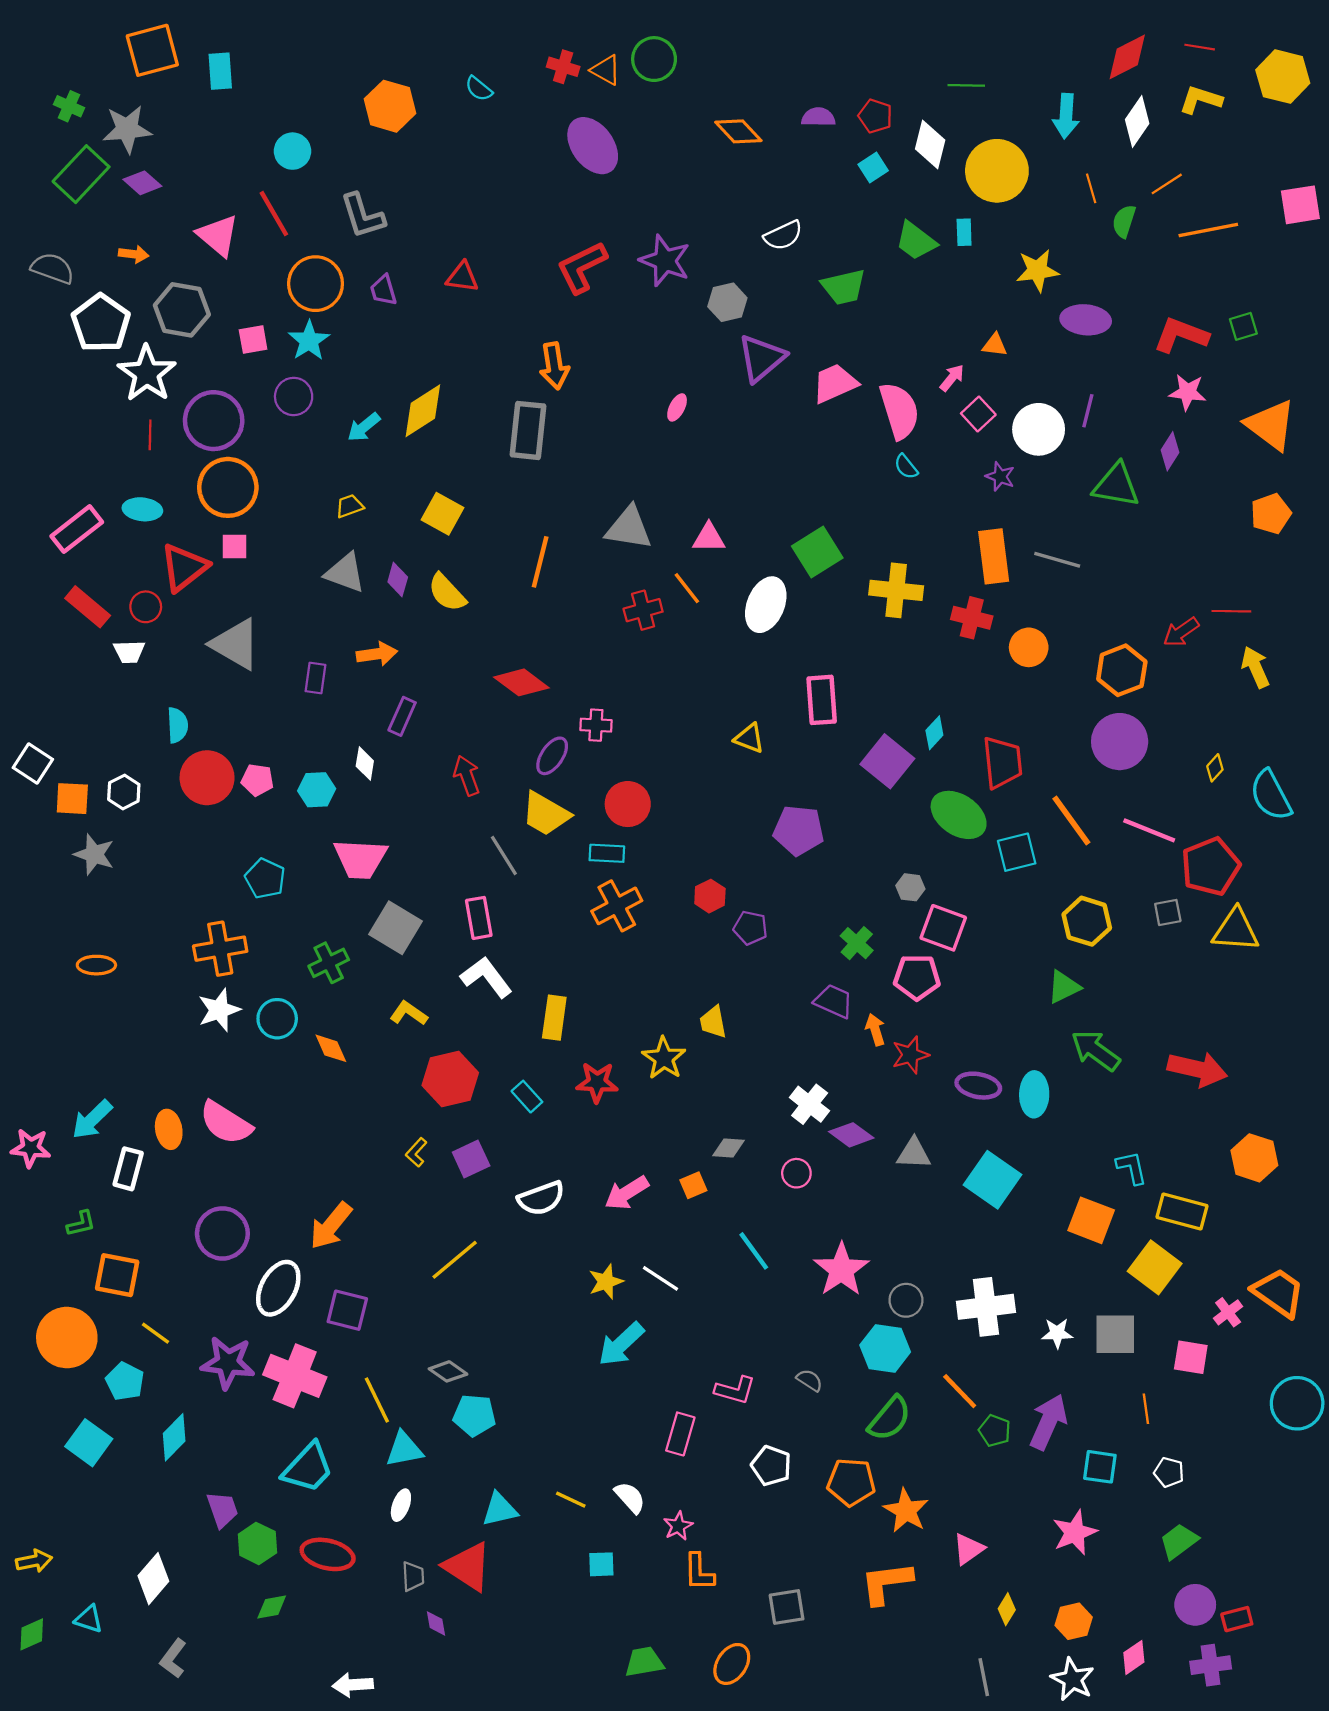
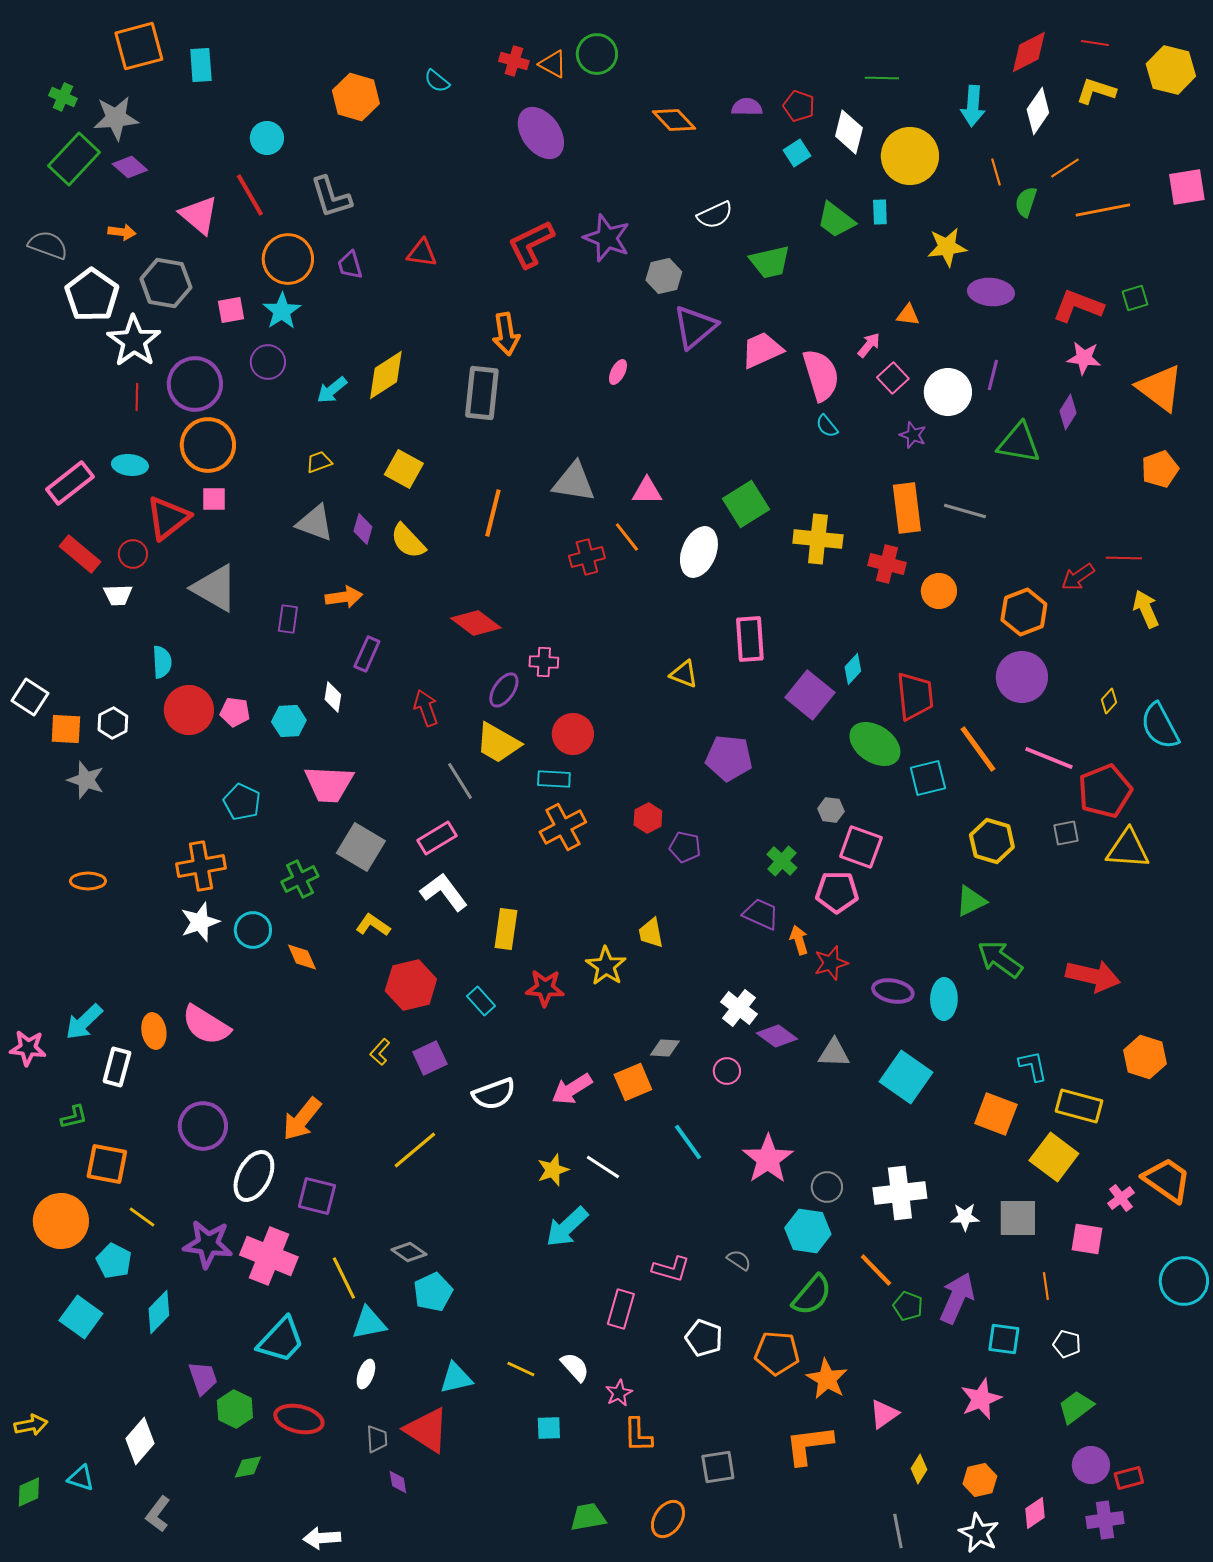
pink rectangle: (479, 918) -> (437, 838), turned 69
orange square: (693, 1185) -> (633, 1082), size x1.5
cyan pentagon: (474, 1415) -> (433, 1292), turned -30

